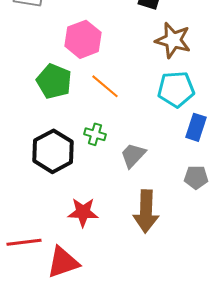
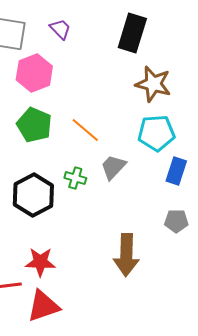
pink hexagon: (83, 39) -> (34, 73), moved
gray trapezoid: (133, 155) -> (113, 167), moved
red star: (83, 212) -> (40, 262), moved

